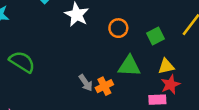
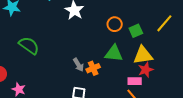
orange circle: (118, 28) -> (115, 24), moved
yellow triangle: (166, 66) -> (143, 55), size x1.5

